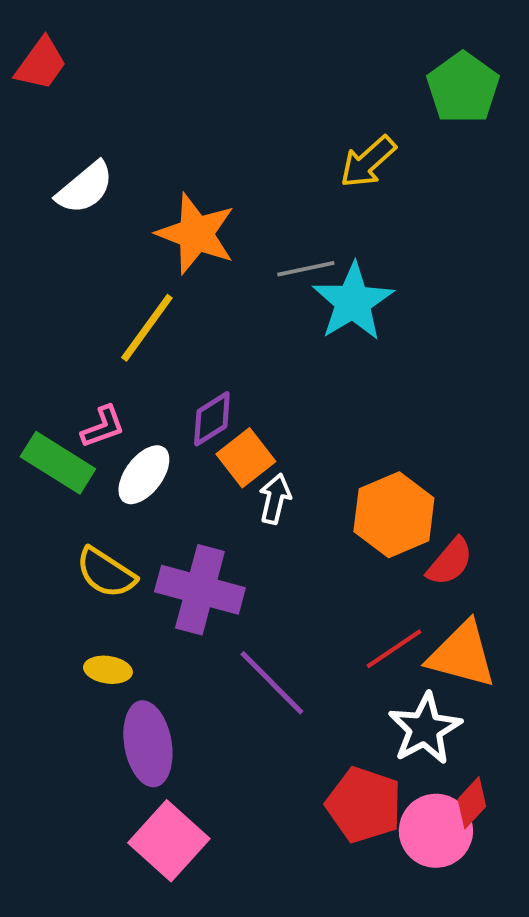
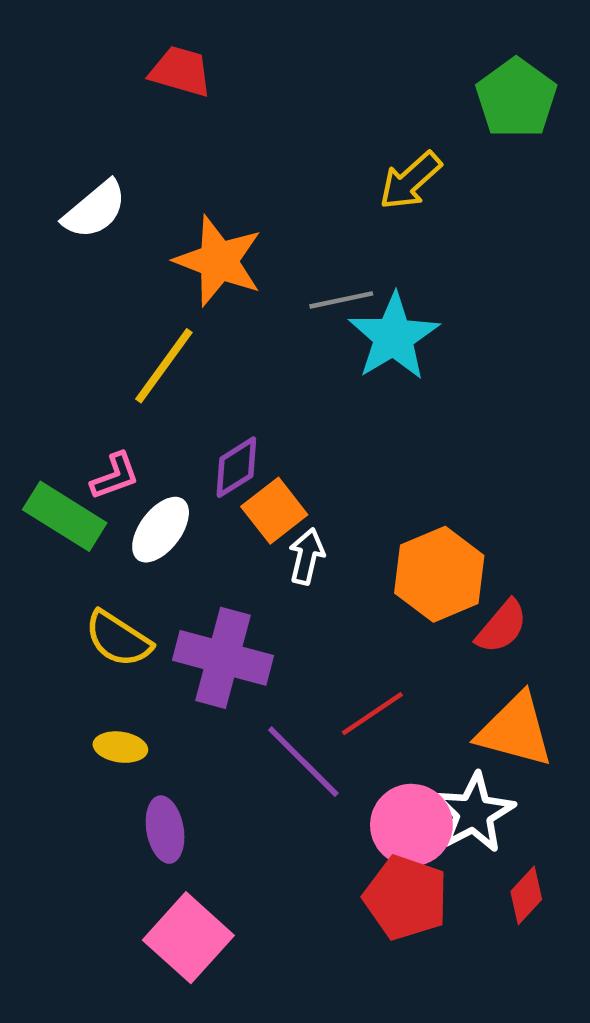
red trapezoid: (41, 64) -> (181, 71), moved, turned -110
red line: (394, 649) -> (372, 714), moved
purple ellipse: (148, 744) -> (165, 830), size x0.7
pink circle: (436, 831) -> (411, 825), moved

